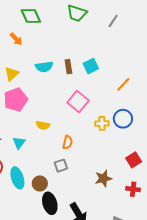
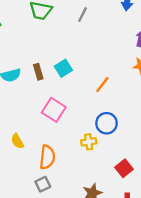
yellow cross: (102, 123) -> (89, 142), moved
yellow semicircle: (43, 125) -> (17, 141), turned 56
orange semicircle: (68, 142) -> (47, 157), size x1.5

